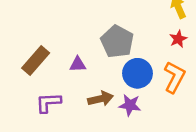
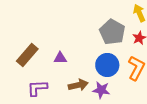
gray pentagon: (117, 41) -> (112, 32), moved

